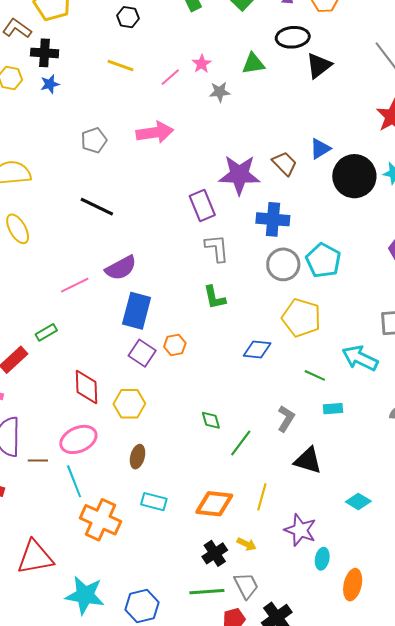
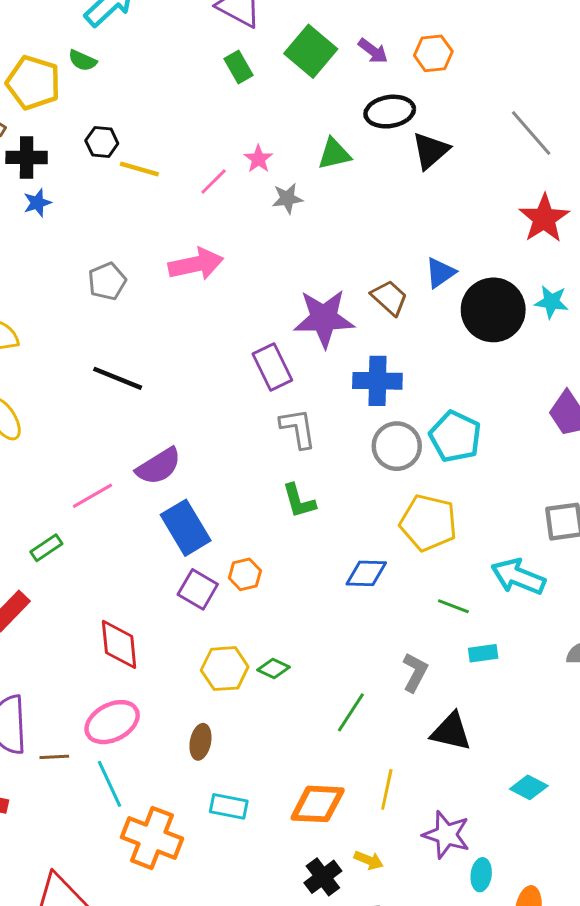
black hexagon: (128, 17) -> (102, 142), moved
blue rectangle: (137, 311) -> (186, 528), turned -42
green rectangle: (46, 332) -> (46, 548), moved
yellow hexagon: (129, 404) -> (225, 669), moved
green diamond: (211, 420) -> (273, 669), moved, turned -45

